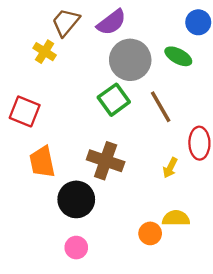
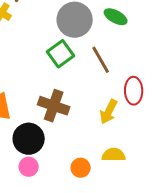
yellow arrow: (170, 168) -> (109, 112), size x1.4
orange circle: (150, 233) -> (81, 168), moved
pink circle: (76, 248) -> (29, 167), moved

